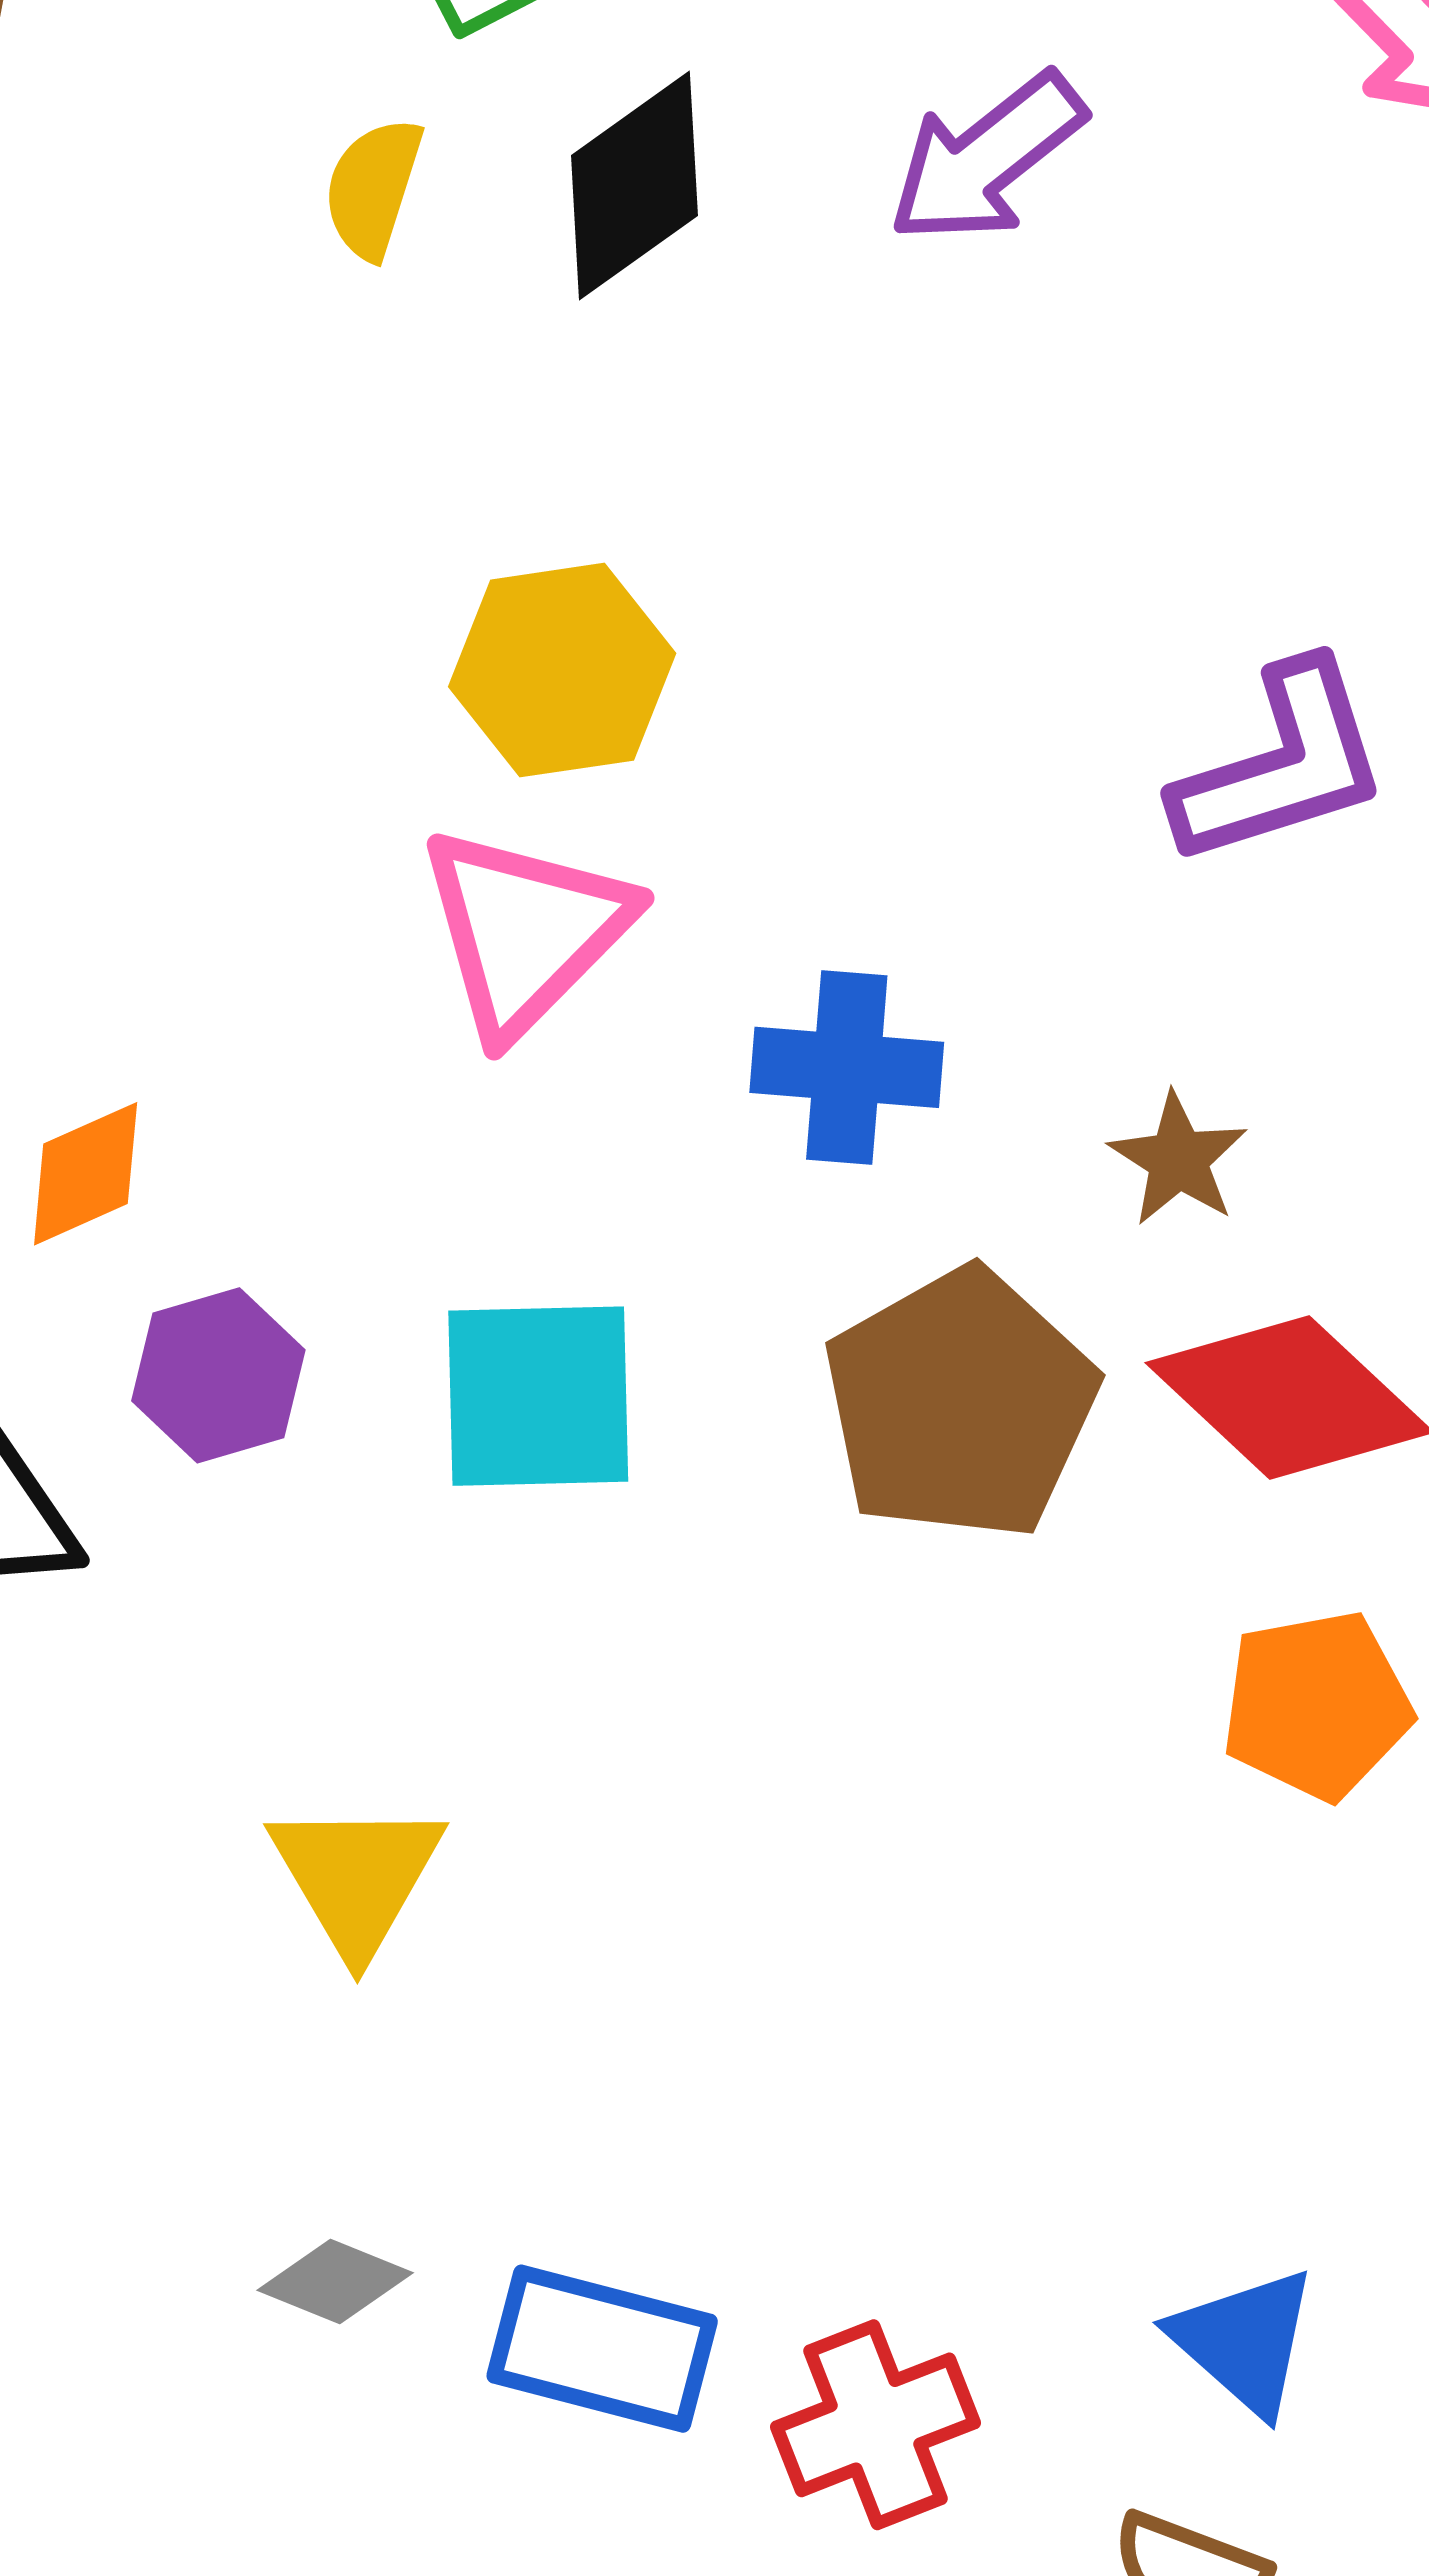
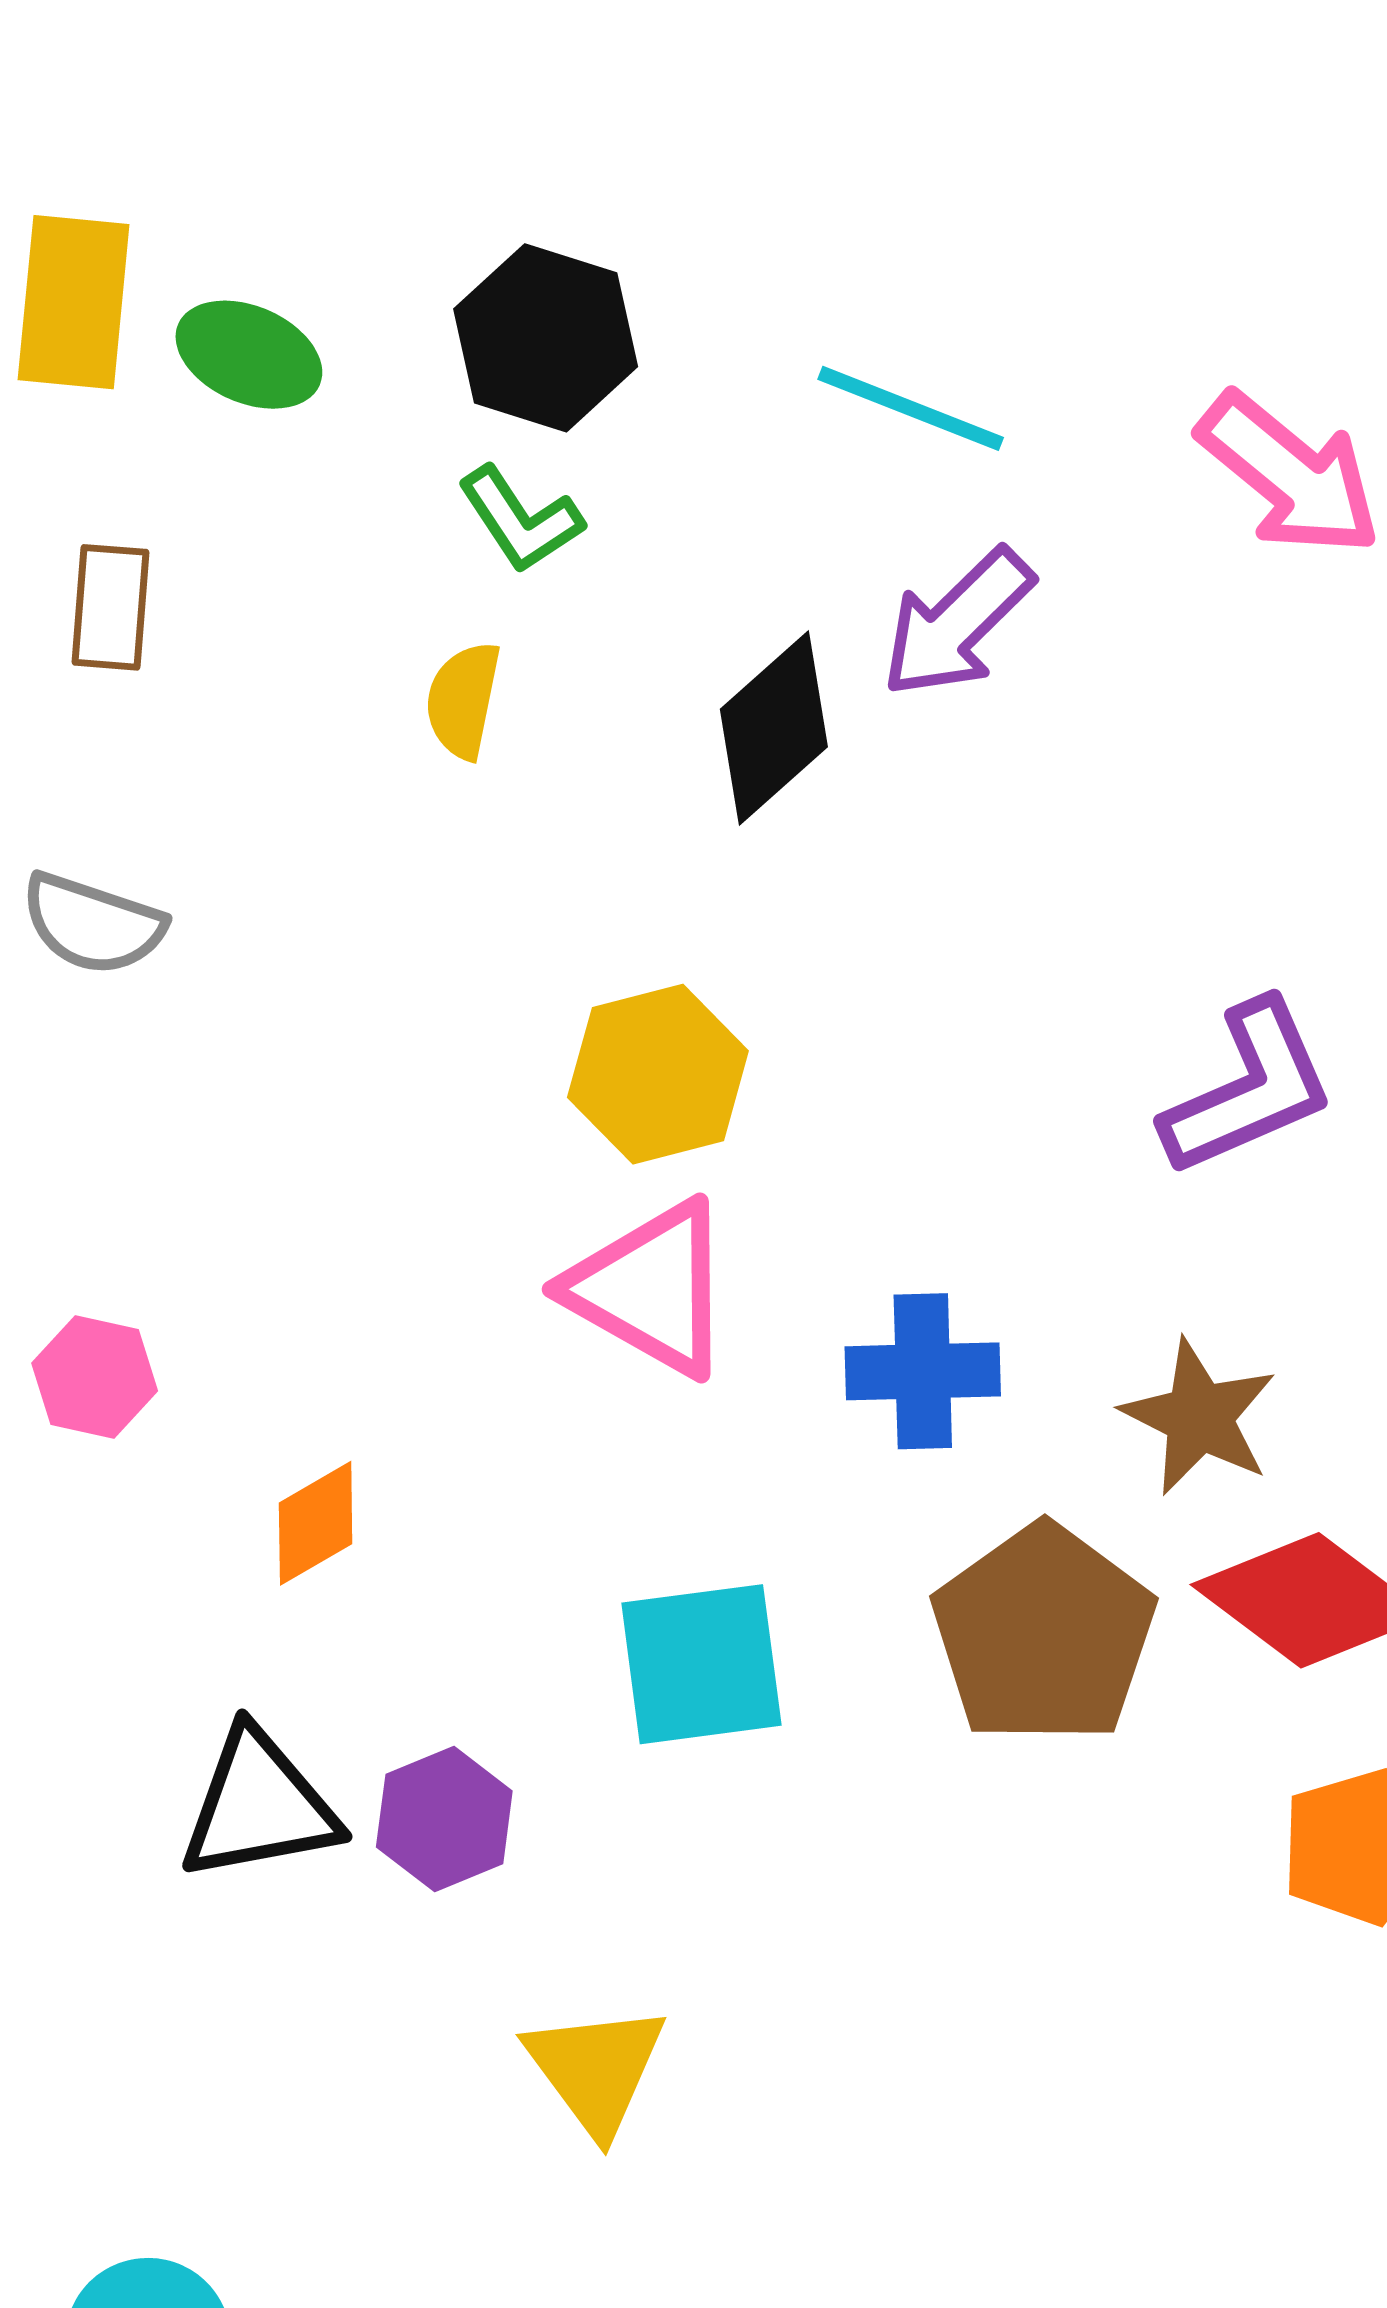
black diamond: (634, 186) -> (774, 728), moved
pink triangle: (525, 931) -> (651, 1288), turned -39
brown star: (1178, 1159) -> (1199, 1417), size x1.4
purple hexagon: (218, 1375) -> (444, 1819), moved

